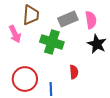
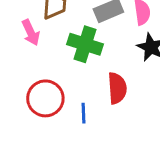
red semicircle: (74, 72) -> (117, 88), size x1.5

